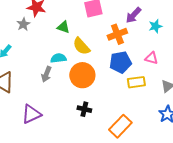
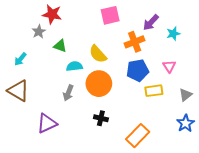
green triangle: (63, 27) -> (60, 46), moved
pink triangle: (151, 58) -> (169, 66), turned 40
gray arrow: (46, 74) -> (68, 93), moved

